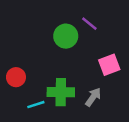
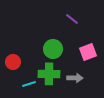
green circle: (66, 36) -> (53, 49), moved
gray arrow: (93, 97) -> (75, 78), turned 56

